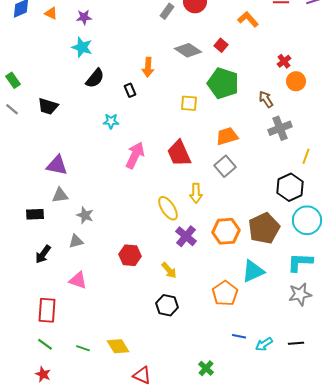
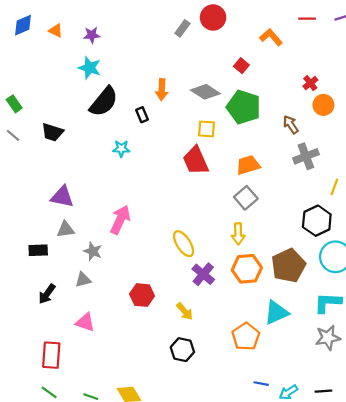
gray diamond: (188, 50) -> (205, 92), moved
black semicircle: (95, 78) -> (104, 102), size x1.4
red trapezoid: (179, 153) -> (196, 161), moved
pink arrow: (135, 155) -> (120, 220), moved
yellow arrow: (196, 193) -> (238, 234), moved

